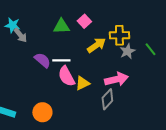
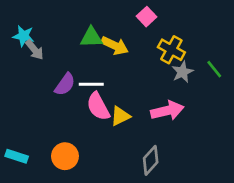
pink square: (84, 21) -> (147, 17), moved
yellow cross: (119, 35) -> (171, 50), turned 30
yellow arrow: (96, 45) -> (115, 46), moved, turned 60
purple semicircle: (42, 60) -> (65, 84), turned 84
gray diamond: (107, 99) -> (151, 160), moved

